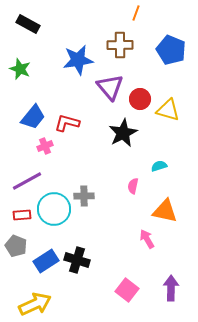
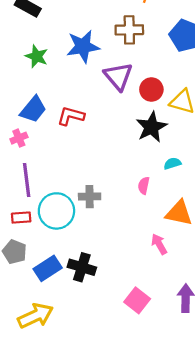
green star: (20, 69) -> (37, 56), moved
black star: (123, 133) -> (151, 127), moved
pink cross: (45, 146) -> (19, 138), moved
purple line: (27, 181) -> (27, 180), turned -68

